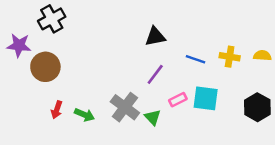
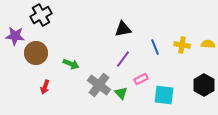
blue line: (196, 59) -> (155, 47), turned 49
cyan square: (206, 98) -> (164, 95), moved
green arrow: (85, 115) -> (71, 64), moved

